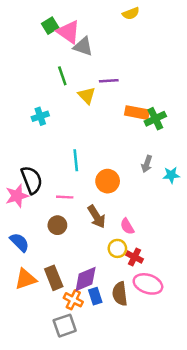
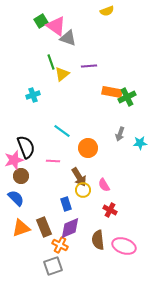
yellow triangle: (87, 95) -> (62, 74), moved, turned 35
cyan line: (76, 160) -> (62, 131), turned -48
brown circle: (57, 225) -> (21, 176), moved
yellow circle: (117, 248) -> (83, 190), moved
pink ellipse: (148, 284) -> (124, 246), moved
blue rectangle: (95, 296) -> (66, 204), moved

